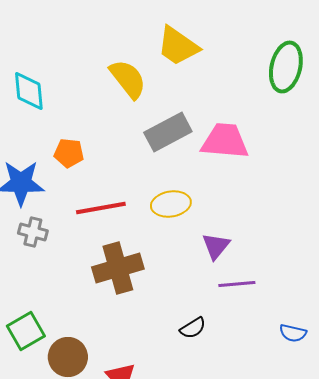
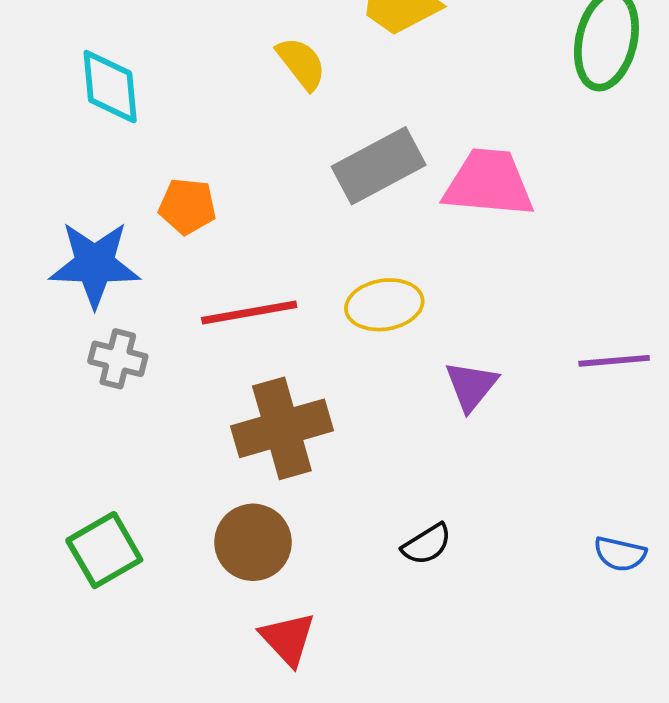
yellow semicircle: (128, 79) -> (301, 63), size x0.7
purple line: (237, 284) -> (614, 361), moved
brown circle: (68, 357) -> (253, 542), moved

